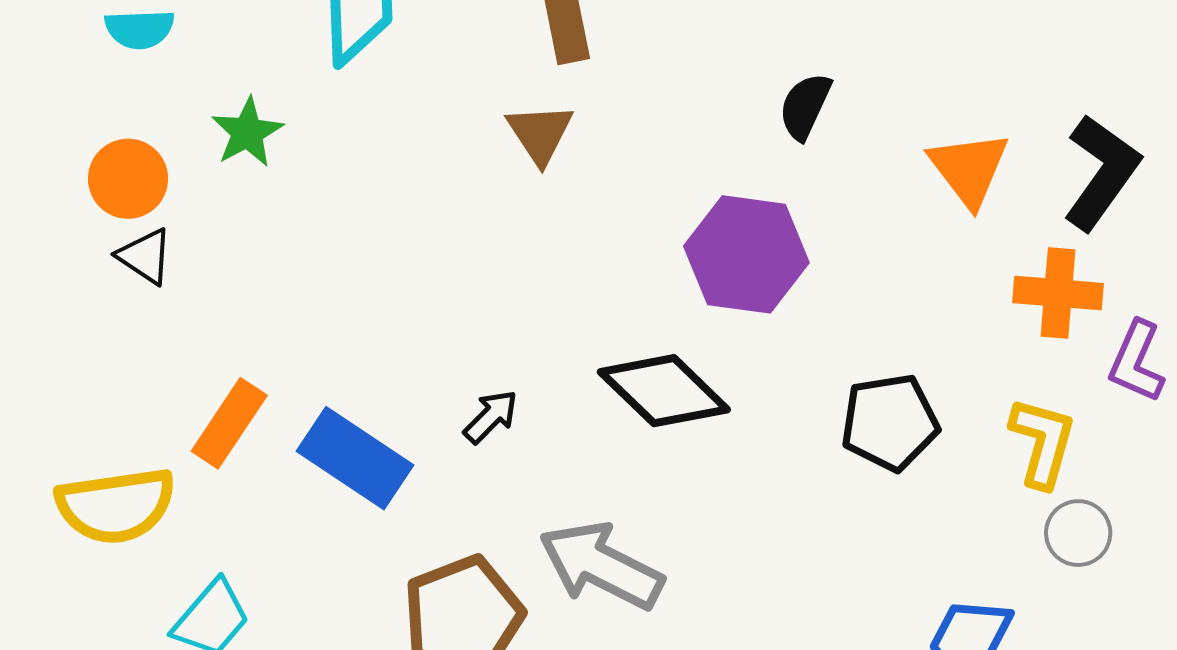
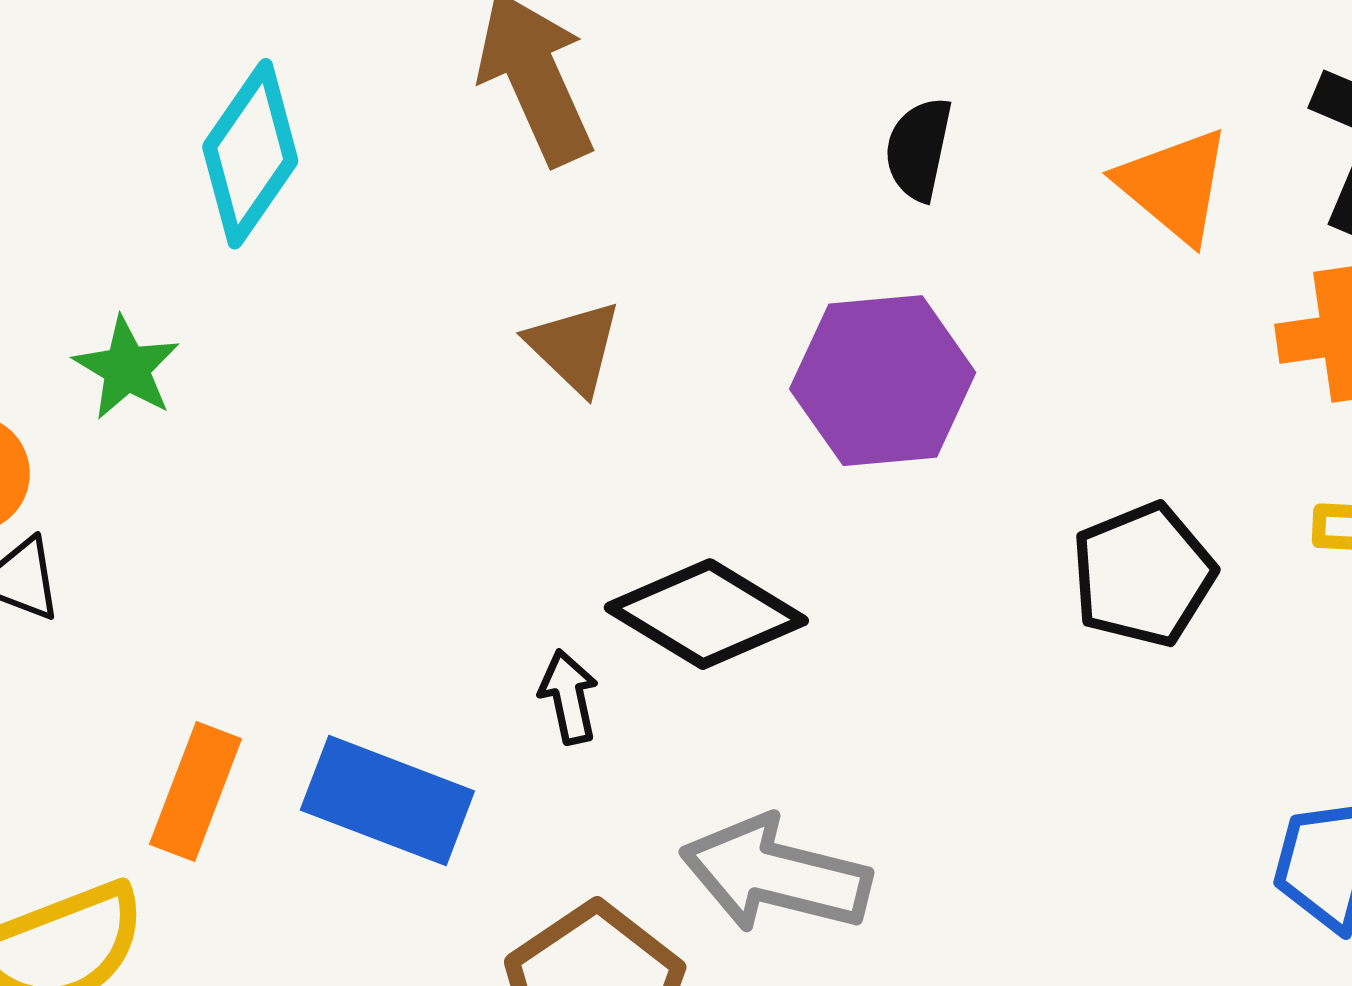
brown triangle: (540, 134) -> (574, 347), moved
black diamond: (664, 391) -> (706, 614), moved
black arrow: (491, 417) -> (569, 697), turned -44

